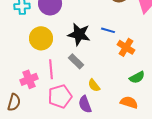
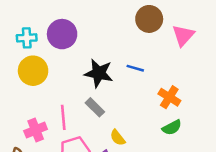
yellow circle: (41, 38) -> (33, 71), moved
orange cross: (126, 47) -> (169, 97), moved

